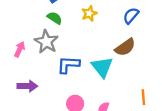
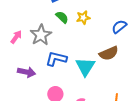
green semicircle: (55, 18) -> (62, 17), moved
purple arrow: (27, 86) -> (27, 72), moved

